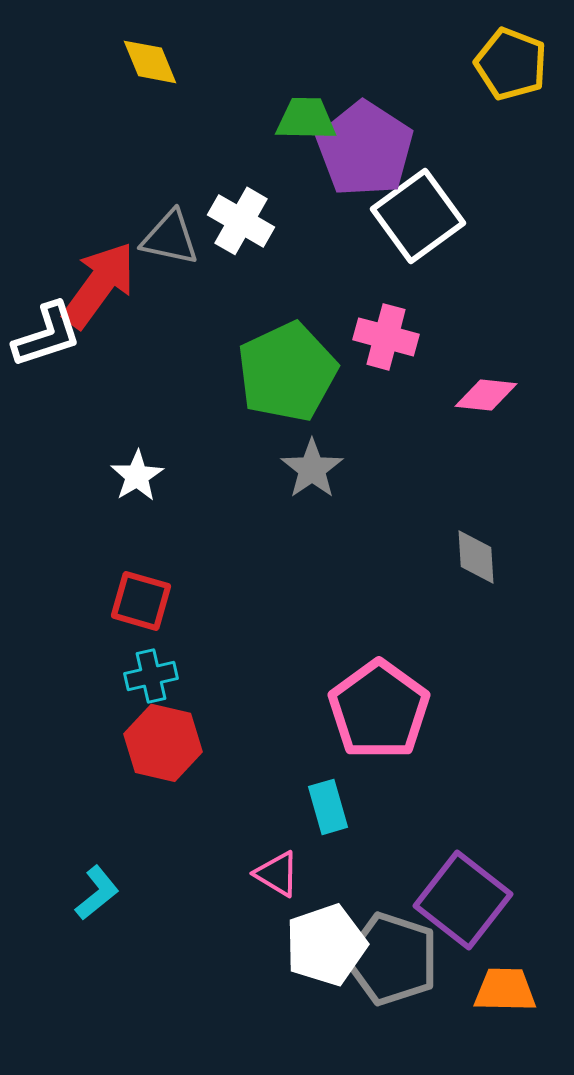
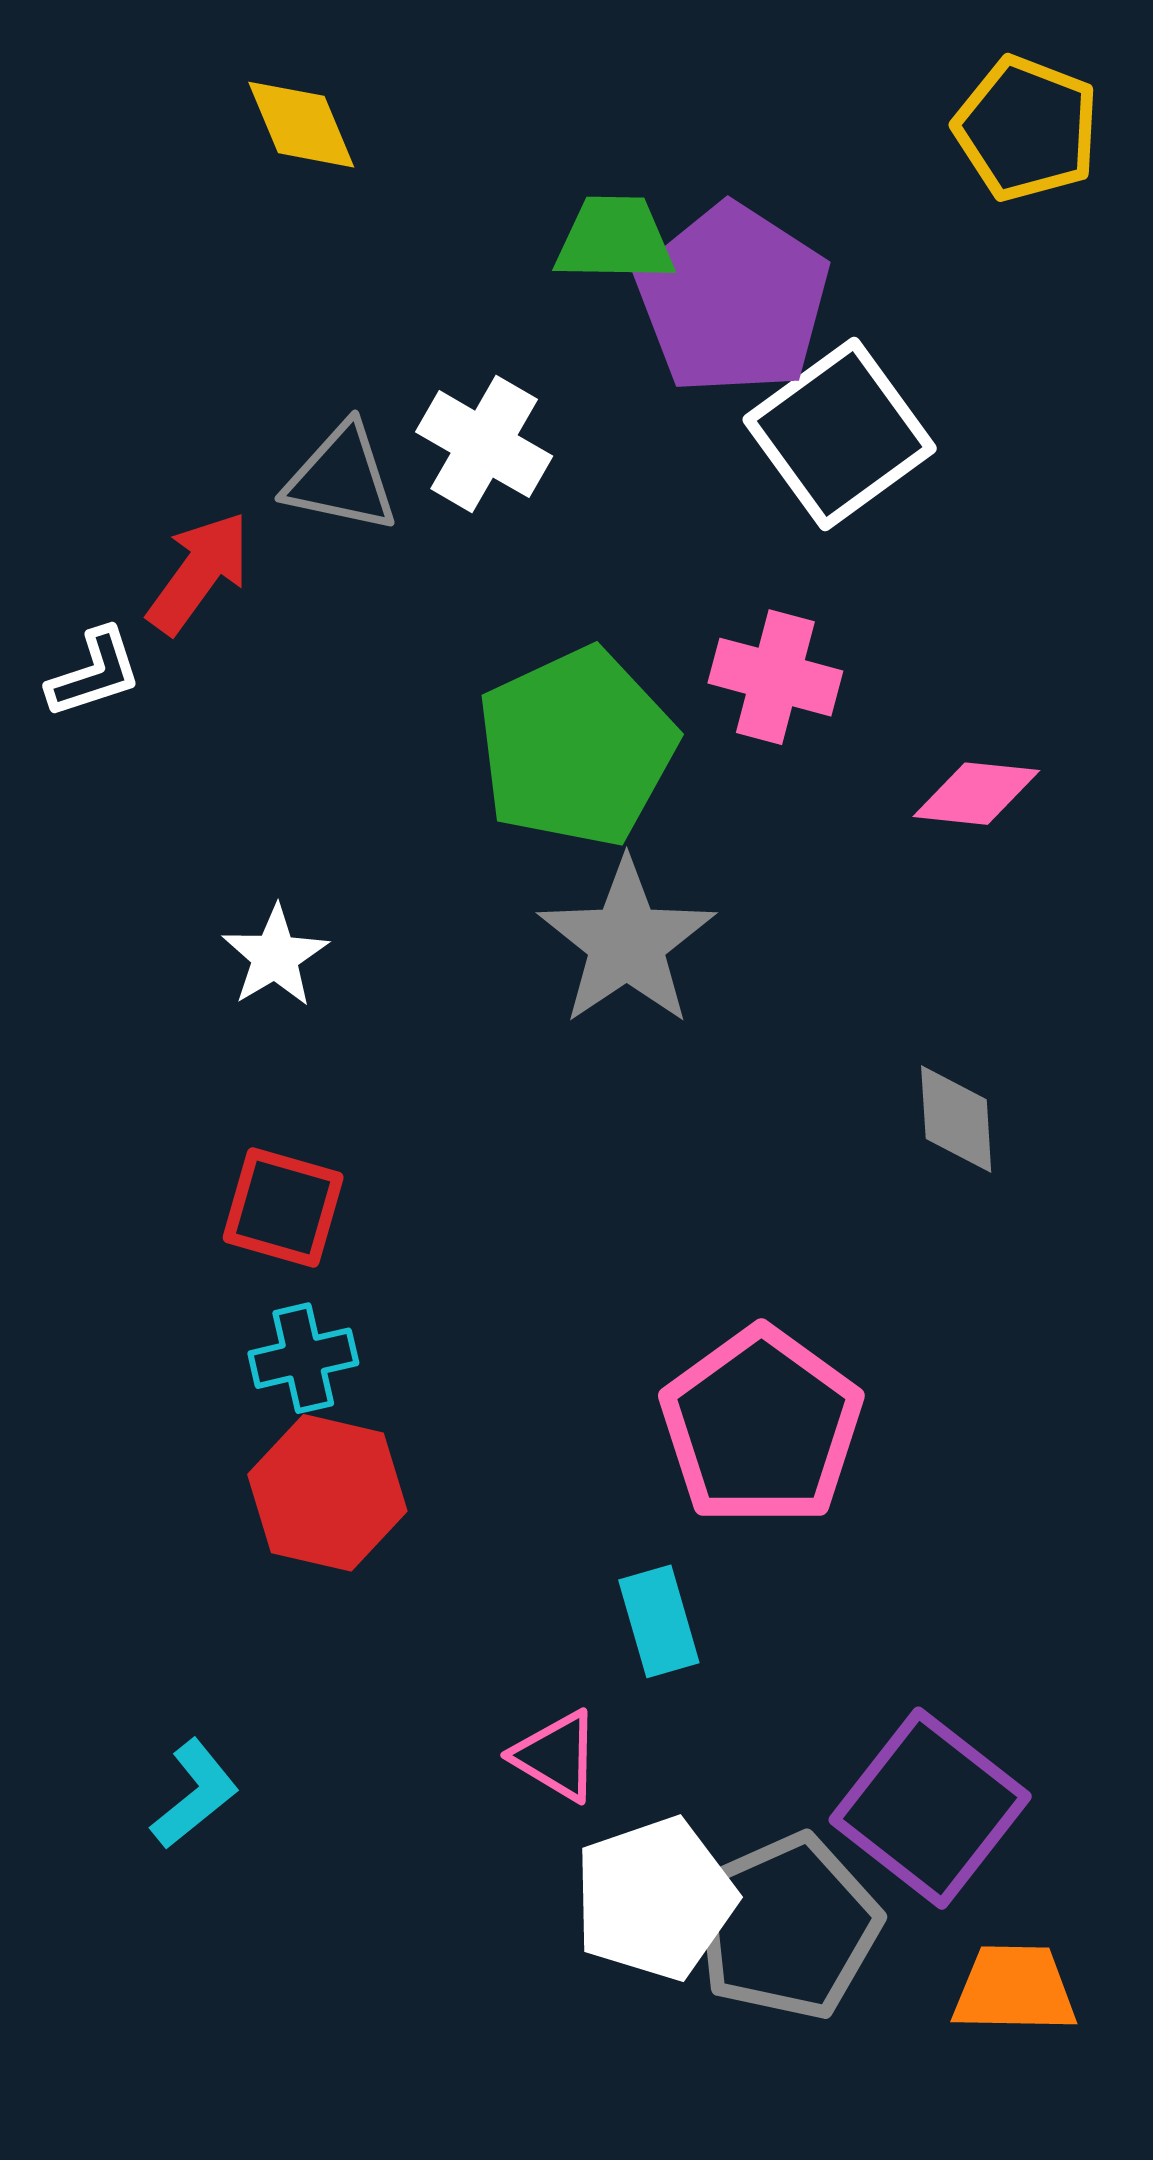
red arrow: (99, 285) -> (199, 573), size x0.7
white L-shape: (47, 335) -> (94, 673), size x0.7
gray star: (312, 469) -> (627, 942), size x1.4
gray pentagon: (392, 959) -> (787, 1927), turned 30

